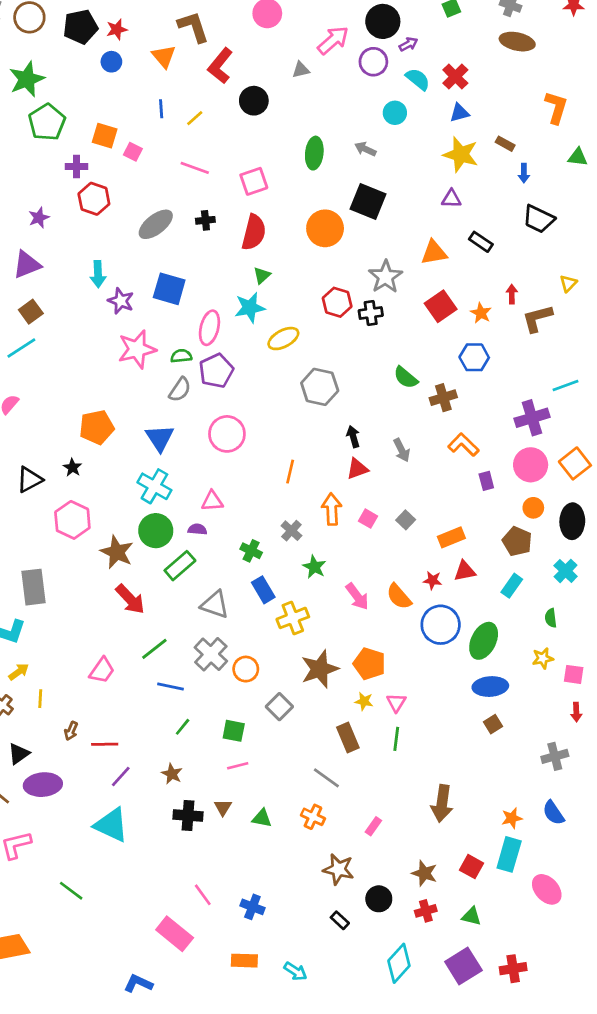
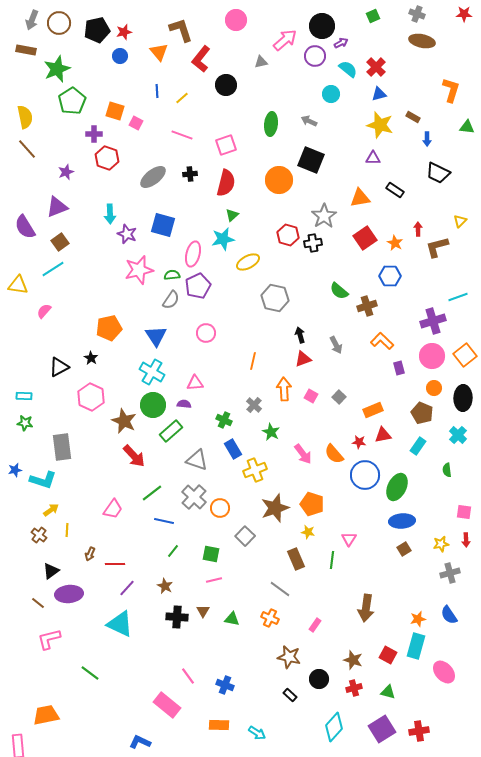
pink circle: (227, 434) -> (206, 333), size x0.7
yellow star: (543, 658) -> (441, 544), moved
pink triangle: (396, 703) -> (349, 539), moved

